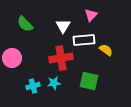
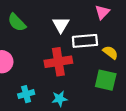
pink triangle: (91, 15) -> (102, 12), moved
green square: (89, 81) -> (106, 80), moved
cyan star: (54, 83) -> (60, 99), moved

